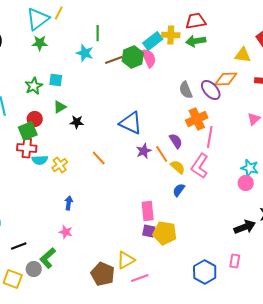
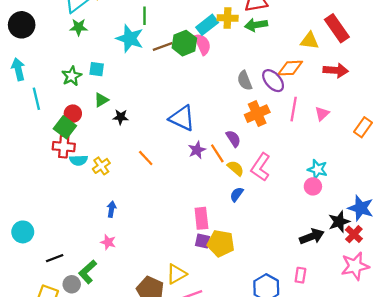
cyan star: (85, 53) -> (130, 38), size x1.4
green square: (28, 131) -> (65, 127), turned -30
pink line: (210, 137) -> (294, 109), moved

